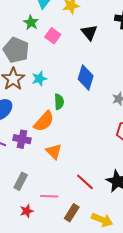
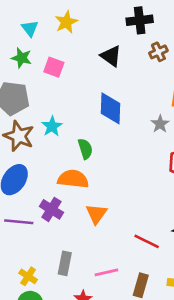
black triangle: (89, 33) -> (111, 56), moved
orange semicircle: (44, 121) -> (73, 179), turned -110
purple cross: (22, 139) -> (51, 209), turned 36
orange triangle: (54, 152) -> (96, 214), turned 36

